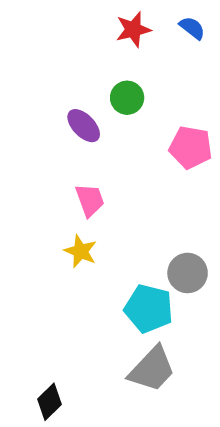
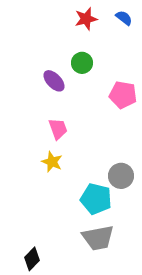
gray trapezoid: (152, 369) -> (98, 238), turned 36

